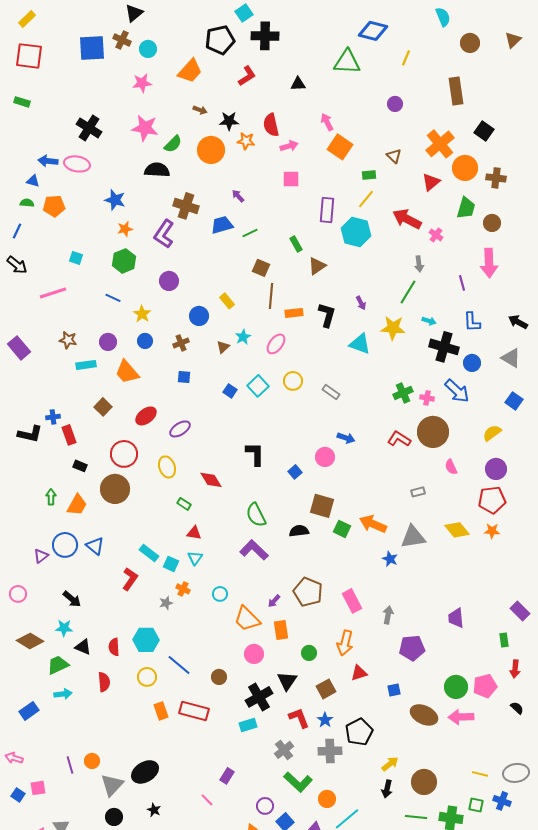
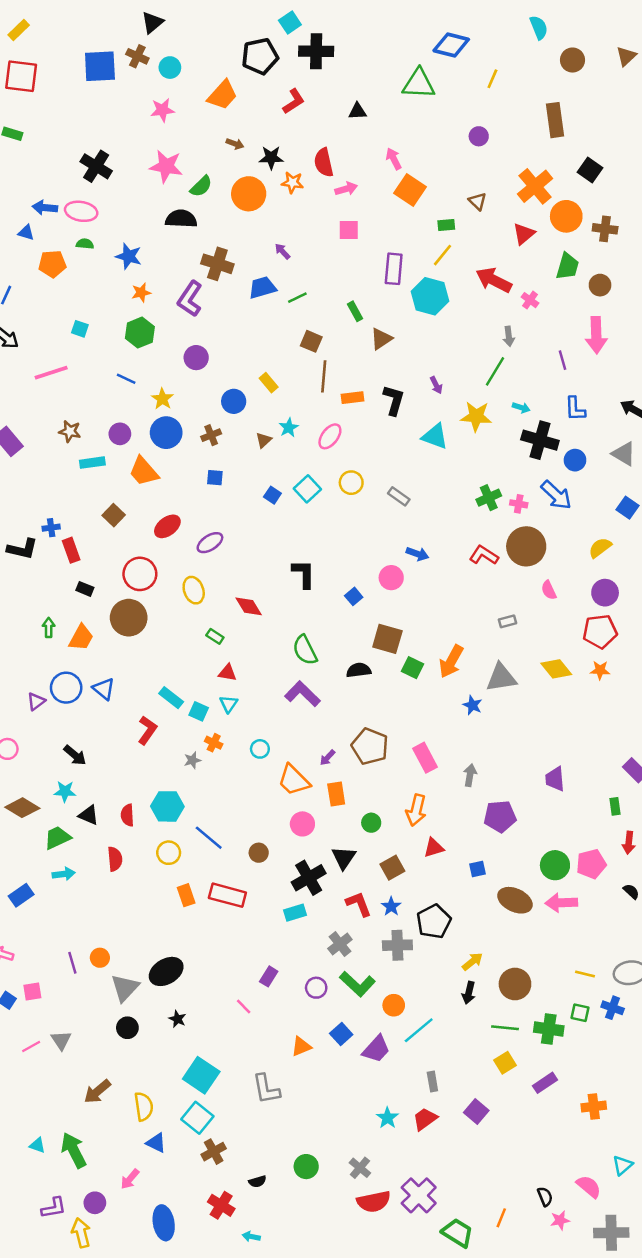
green semicircle: (27, 203) -> (85, 244), moved
blue circle: (145, 341) -> (166, 433), size x1.6
orange arrow: (373, 524) -> (451, 661), turned -84
purple circle: (265, 806) -> (316, 988), moved

